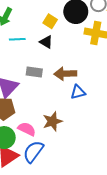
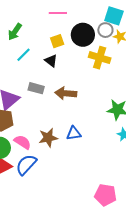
yellow square: (50, 21) -> (57, 41), turned 32
cyan line: (17, 39) -> (23, 55), turned -49
blue triangle: (78, 92) -> (74, 133), moved

